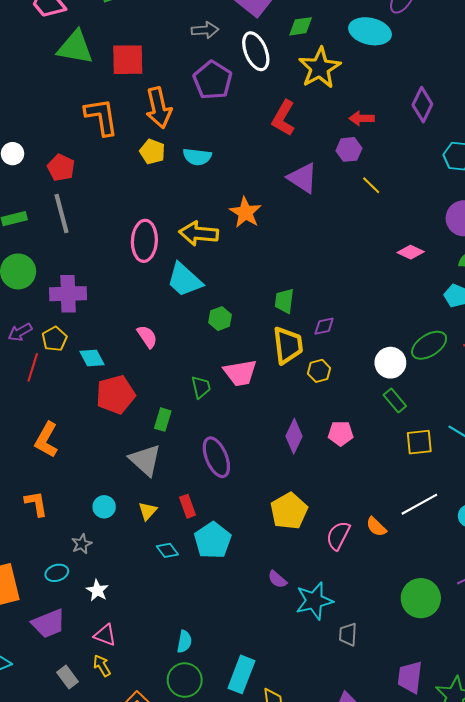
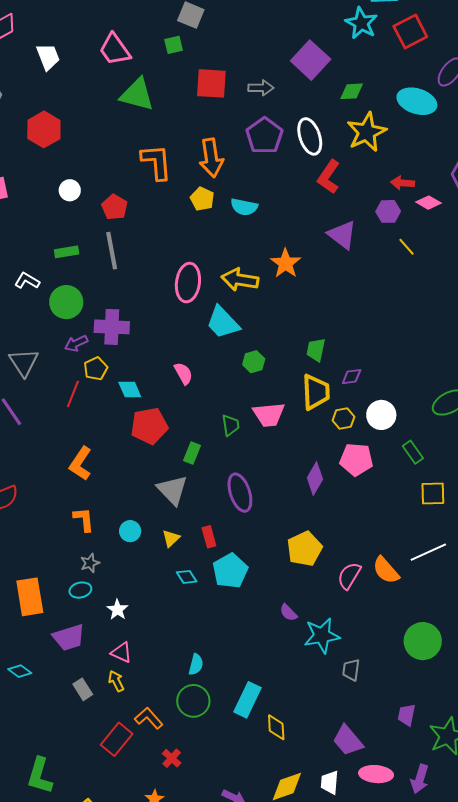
white ellipse: (256, 51) -> (310, 136), moved
red square: (128, 60) -> (211, 83), moved
pink diamond: (411, 252) -> (428, 203), moved
purple arrow: (20, 332) -> (76, 343), moved
white circle: (390, 363) -> (381, 415), moved
pink pentagon: (341, 433) -> (356, 460), moved, size x1.4
orange L-shape: (36, 504) -> (84, 519), moved
orange semicircle: (376, 527) -> (386, 570), size x1.4
gray star: (82, 544) -> (90, 563), moved
purple trapezoid: (410, 677) -> (407, 715), size x0.7

